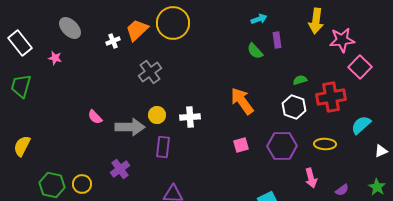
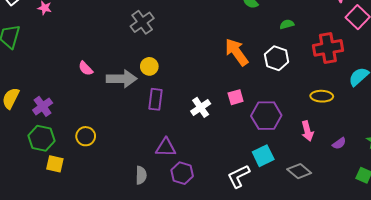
green semicircle: (300, 80) -> (287, 24), moved
white hexagon: (294, 107) -> (277, 58), moved
white cross: (190, 117) -> (201, 107), moved, turned -30
purple hexagon: (282, 146) -> (266, 116), moved
purple cross: (120, 169) -> (43, 106), moved
yellow circle: (82, 184) -> (86, 136), moved

